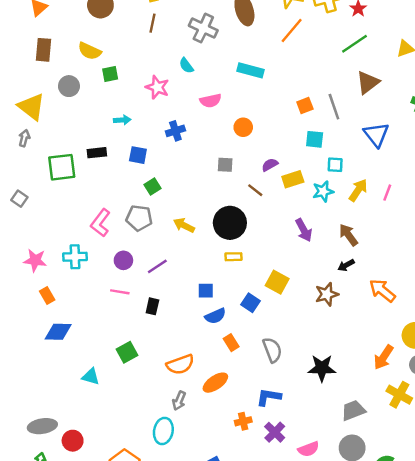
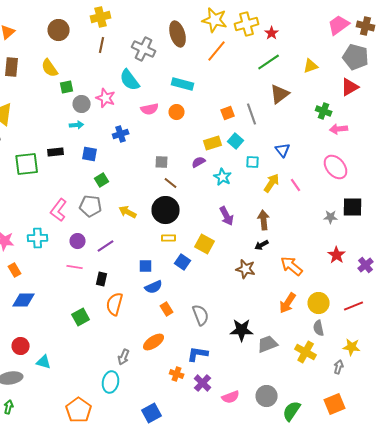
yellow semicircle: (90, 51) -> (50, 68), turned 30
cyan semicircle: (186, 66) -> (130, 80), size x1.6
gray circle: (69, 86) -> (82, 104), moved
orange circle: (243, 127) -> (177, 112), moved
blue triangle: (376, 135) -> (283, 150), moved, size x0.7
cyan square: (315, 139) -> (236, 141), turned 35
yellow rectangle: (293, 179) -> (213, 143), moved
brown line: (255, 190) -> (171, 183), moved
cyan star: (323, 191) -> (223, 177), moved, turned -30
pink line: (387, 193) -> (296, 185), turned -56
brown arrow: (348, 235) -> (264, 220), turned 30
yellow square: (277, 282) -> (205, 244), moved
brown star: (327, 294) -> (246, 269), turned 30
blue square: (250, 303) -> (183, 262), moved
orange arrow: (384, 357) -> (288, 303), moved
orange semicircle: (180, 364) -> (115, 304), moved, turned 125
cyan triangle: (91, 377) -> (44, 362), moved
gray trapezoid: (353, 410) -> (268, 344), moved
orange cross: (243, 421) -> (177, 374), turned 32
red circle: (73, 441) -> (21, 346), moved

